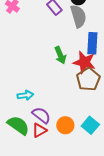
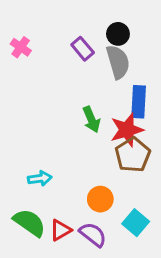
red star: (84, 62) -> (127, 130), turned -30
purple semicircle: (41, 115) -> (93, 234), moved
orange circle: (65, 125) -> (100, 199), moved

